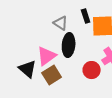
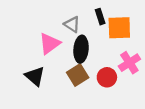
pink triangle: (47, 56) -> (50, 44), moved
brown square: (52, 75) -> (78, 75), moved

